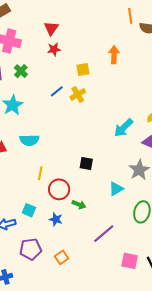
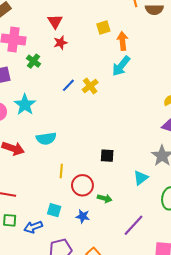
yellow square: (83, 70) -> (103, 28), moved
green cross: (21, 71) -> (34, 61), moved
cyan arrow: (123, 128) -> (121, 66), moved

